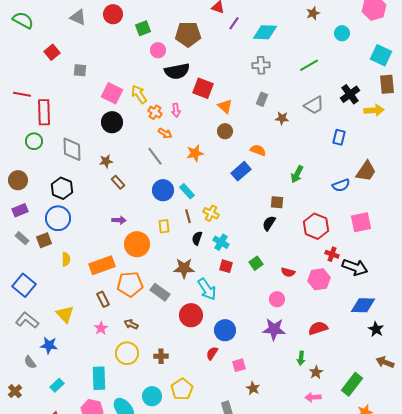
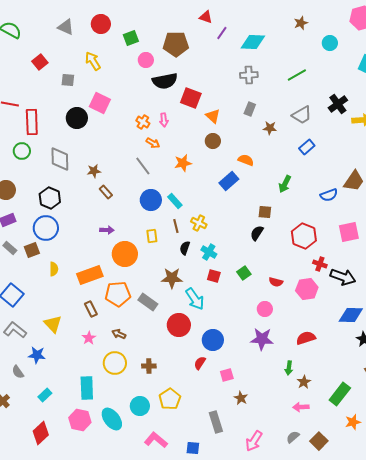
yellow arrow: (139, 94) -> (93, 61), moved
black circle: (112, 122) -> (77, 118), moved
blue rectangle: (339, 137) -> (307, 147), moved, turned 35

